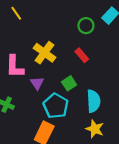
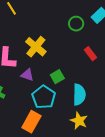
red rectangle: (82, 55) -> (90, 54), moved
purple triangle: (37, 83) -> (27, 75), turned -40

